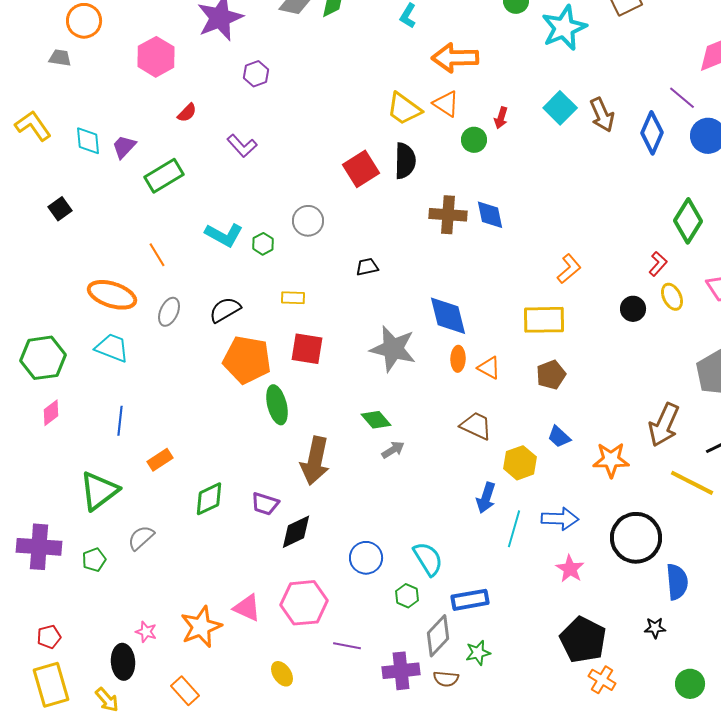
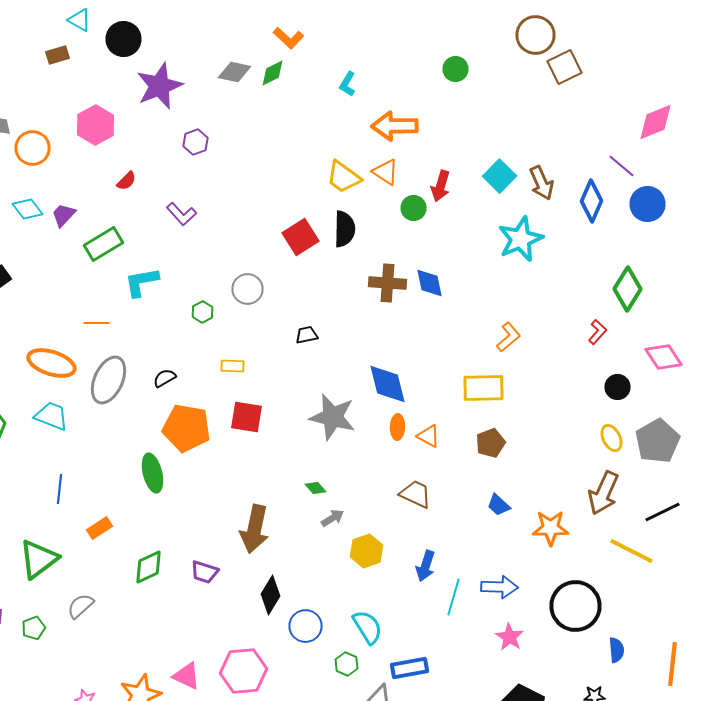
orange circle: (84, 21) -> (32, 148), moved
cyan star: (564, 28) -> (520, 239), moved
red arrow: (501, 118) -> (440, 186), size x1.4
cyan diamond: (88, 141) -> (28, 209), turned -32
cyan L-shape: (224, 235) -> (142, 282), moved, turned 141
orange line: (157, 255) -> (96, 323), turned -60
yellow ellipse: (672, 297) -> (612, 438), moved
black circle: (633, 309) -> (618, 387), moved
black semicircle: (225, 310) -> (164, 378), size x0.7
gray ellipse: (169, 312) -> (108, 380), size x1.6
green ellipse: (277, 405) -> (152, 473), moved
green diamond: (376, 420) -> (316, 488), size x0.7
yellow hexagon: (520, 463) -> (366, 551), moved
black diamond: (296, 532) -> (270, 595), moved, turned -33
blue semicircle: (677, 582) -> (616, 650), size x0.7

